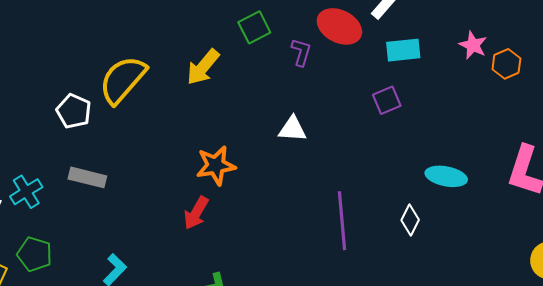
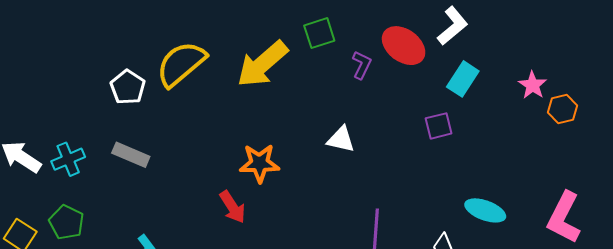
cyan rectangle: (403, 50) -> (463, 79), turned -60
yellow arrow: (203, 67) -> (262, 64), size x1.4
red arrow: (196, 213) -> (233, 207), turned -72

